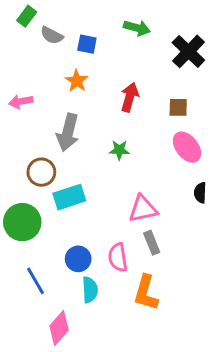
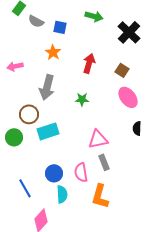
brown square: (178, 107) -> (122, 70), turned 32
green circle: (22, 222) -> (14, 137), moved, size x0.7

